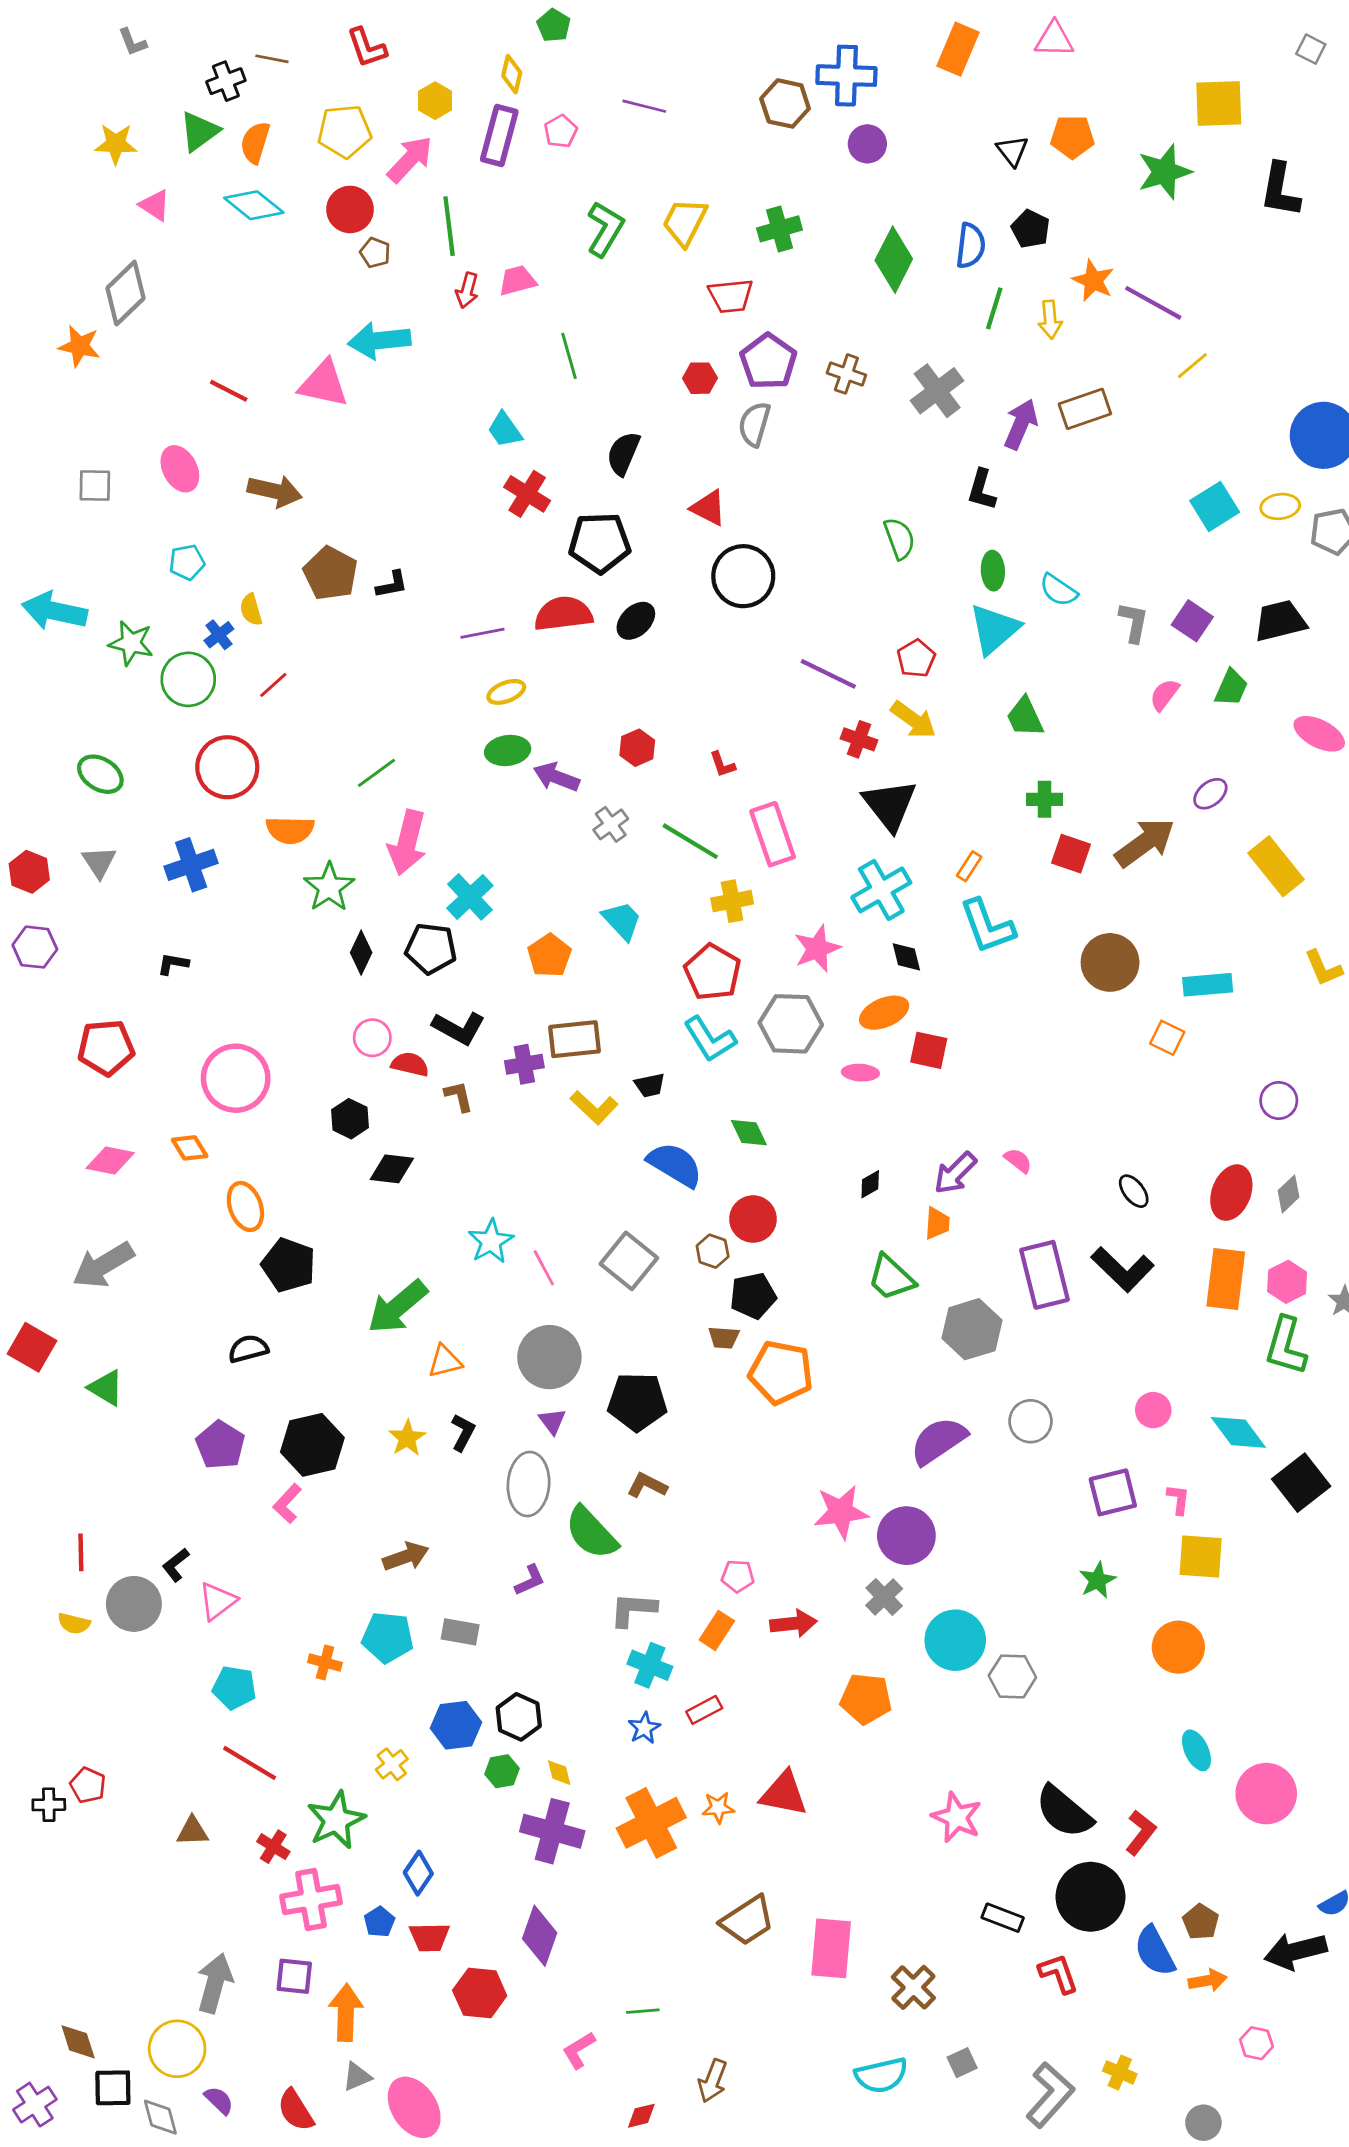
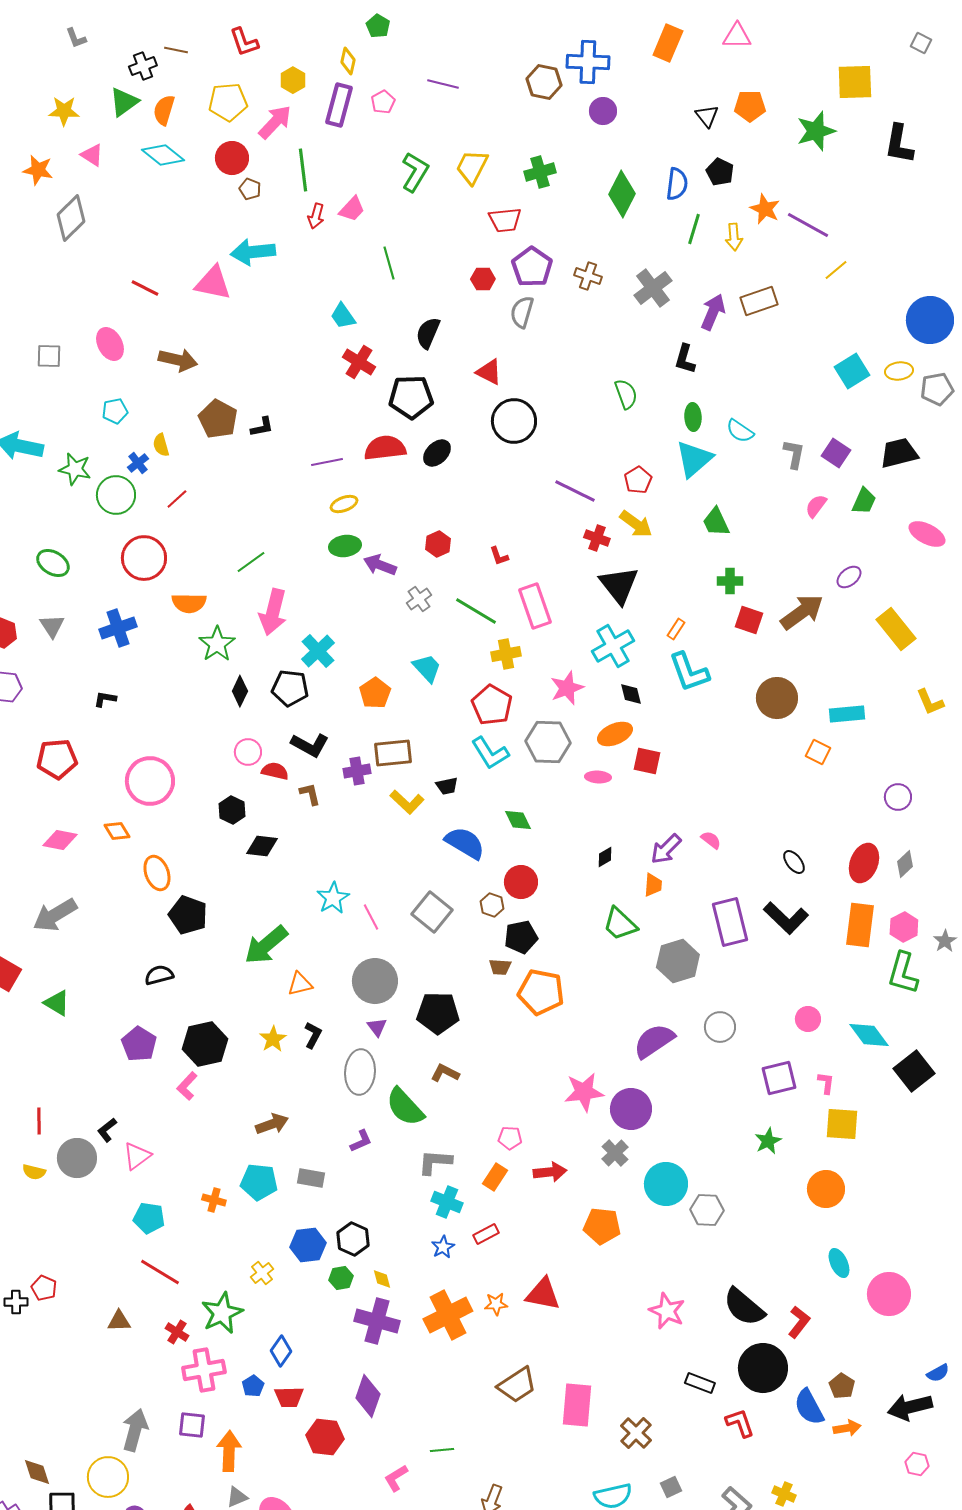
pink trapezoid: (517, 281) -> (352, 209), turned 148
orange star: (79, 346) -> (38, 170), moved
pink hexagon: (1256, 2043) -> (917, 1464), moved

